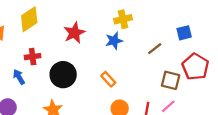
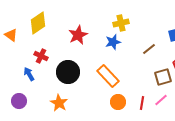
red cross: (33, 57) -> (41, 56), turned 32
orange rectangle: (108, 79) -> (108, 76), size x1.6
brown square: (171, 80) -> (163, 77), turned -30

